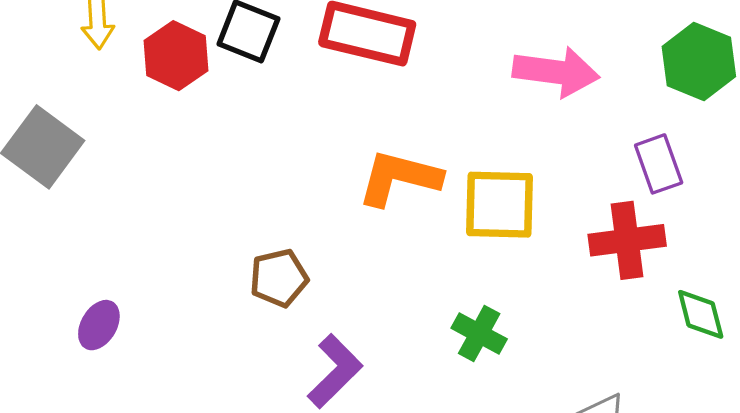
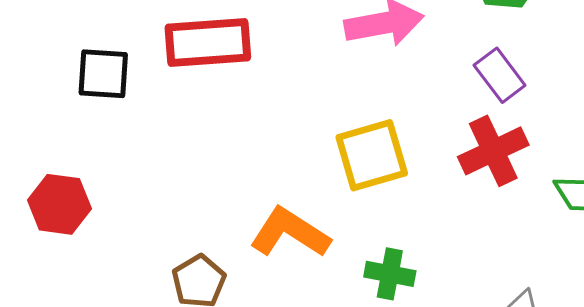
red hexagon: (176, 56) -> (59, 204), moved
orange L-shape: (399, 178) -> (290, 233), moved, turned 36

